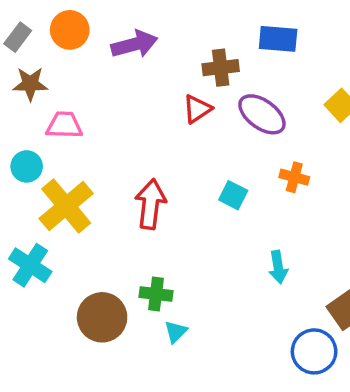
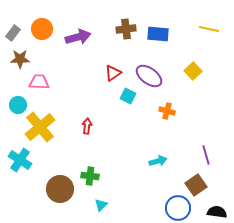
brown cross: (221, 68) -> (126, 29), moved
cyan square: (233, 195) -> (128, 96), moved
red arrow: (151, 204) -> (87, 126), size x0.6
cyan arrow: (278, 267) -> (158, 161), turned -96
cyan triangle: (176, 332) -> (101, 205), moved

